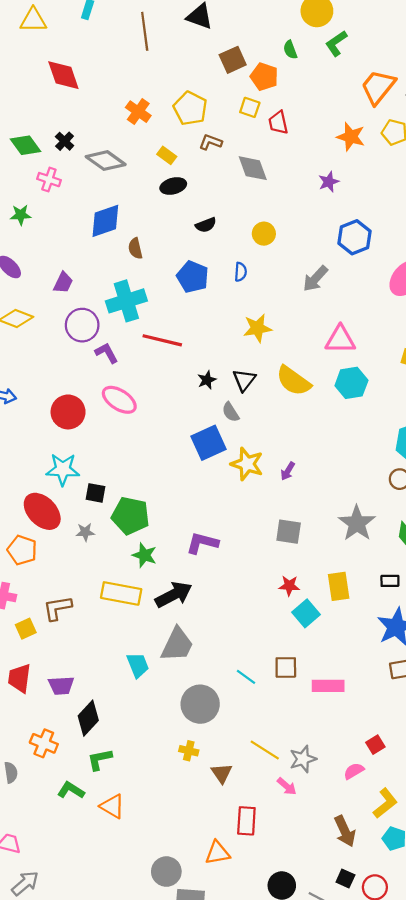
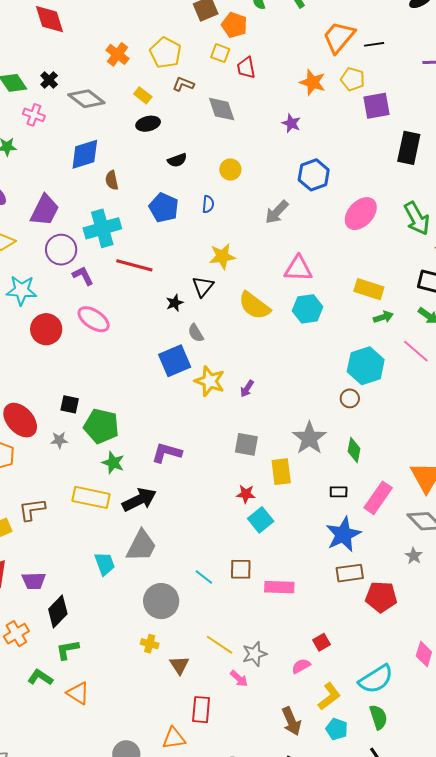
purple star: (329, 182) -> (291, 123), turned -30
purple trapezoid: (63, 283) -> (45, 210), size x1.6
black triangle: (244, 380) -> (203, 287), moved
cyan star: (63, 469) -> (21, 290), moved
yellow rectangle: (339, 586) -> (281, 472), moved
orange cross: (44, 743) -> (16, 634), turned 35

